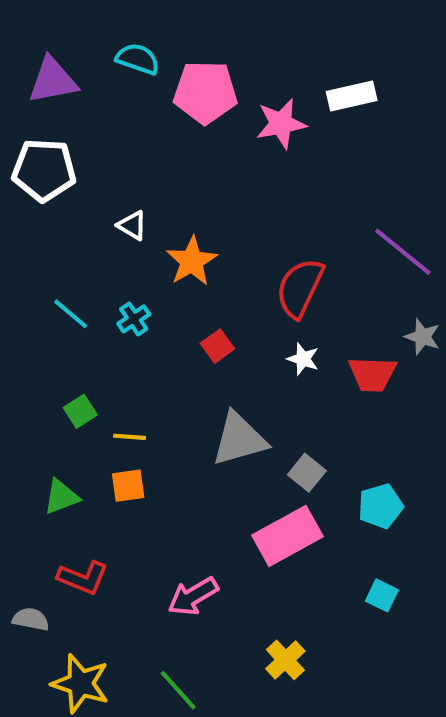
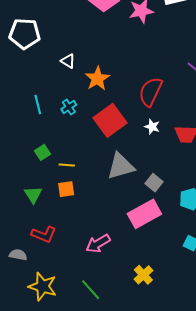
cyan line: (71, 314) -> (38, 104), turned 36
red square: (217, 346) -> (110, 120), size x2.0
green triangle: (61, 497) -> (33, 195), turned -42

